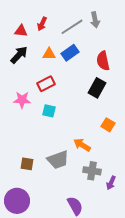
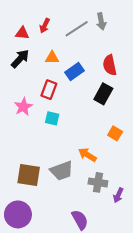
blue rectangle: (70, 53) -> (75, 71), moved
red rectangle: (46, 84) -> (49, 90), turned -42
pink star: (22, 100) -> (23, 107), turned -30
brown square: (27, 164) -> (29, 175), size x1.6

